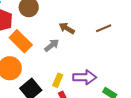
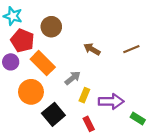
gray arrow: (52, 45) -> (73, 78), moved
yellow rectangle: (58, 80) -> (84, 95), moved

